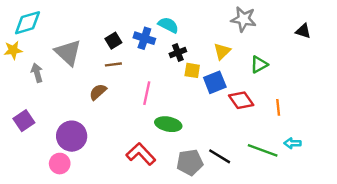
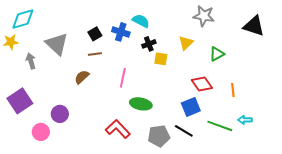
black triangle: (303, 31) -> (254, 26), size x1.6
blue square: (215, 82) -> (191, 107), moved
purple square: (24, 121) -> (20, 101), size x1.4
purple circle: (72, 136) -> (60, 114), size x0.7
pink circle: (60, 164) -> (41, 132), moved

